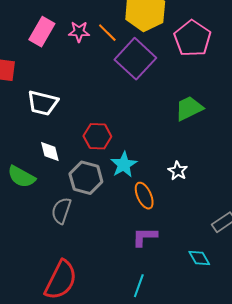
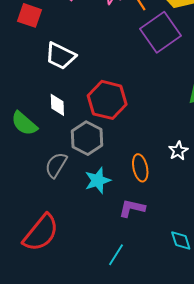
red hexagon: (97, 136) -> (107, 100), size x1.4
cyan star: (124, 165) -> (98, 180), moved

